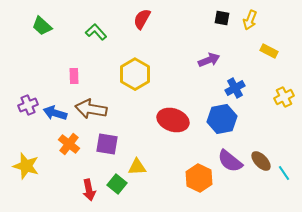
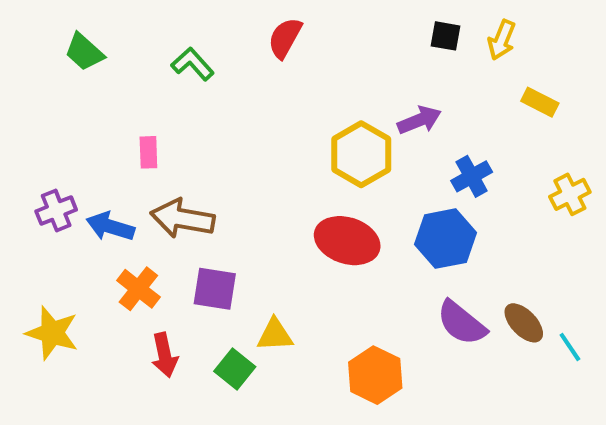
yellow hexagon: (135, 74) -> (361, 154), moved
orange hexagon: (199, 178) -> (375, 375), moved
red arrow: (89, 190) -> (165, 355), moved

